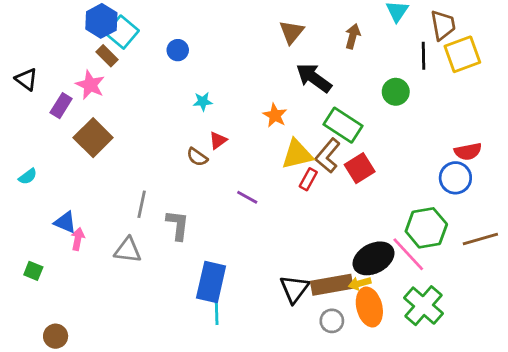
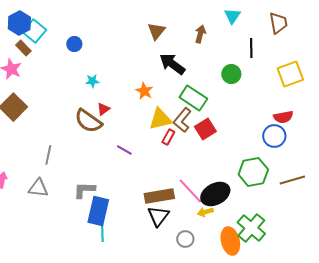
brown trapezoid: (443, 25) -> (278, 23), moved
yellow square: (462, 54) -> (290, 74), moved
brown semicircle: (197, 157) -> (88, 121), size x1.8
gray L-shape: (178, 225) -> (84, 190), moved, turned -95
pink line: (408, 254) -> (190, 191), moved
brown rectangle: (332, 285) -> (159, 196), moved
orange ellipse: (369, 307) -> (230, 241), moved

